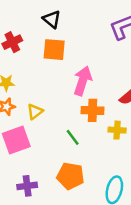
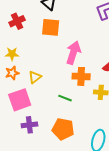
green line: (73, 137) -> (65, 98), turned -32
purple cross: (27, 186) -> (29, 125), moved

